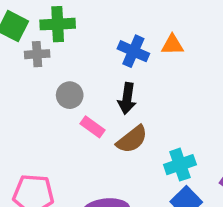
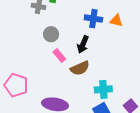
blue cross: (133, 51) -> (93, 19), turned -30

